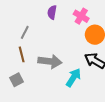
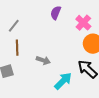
gray line: (25, 32) -> (14, 26), moved
gray arrow: (50, 61) -> (43, 60), size x0.6

